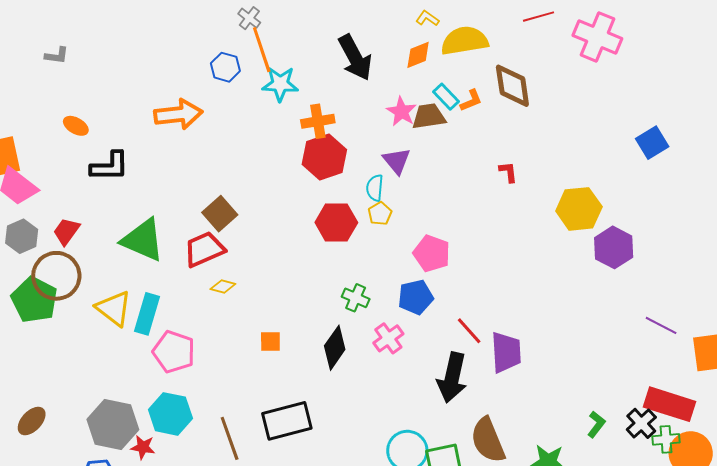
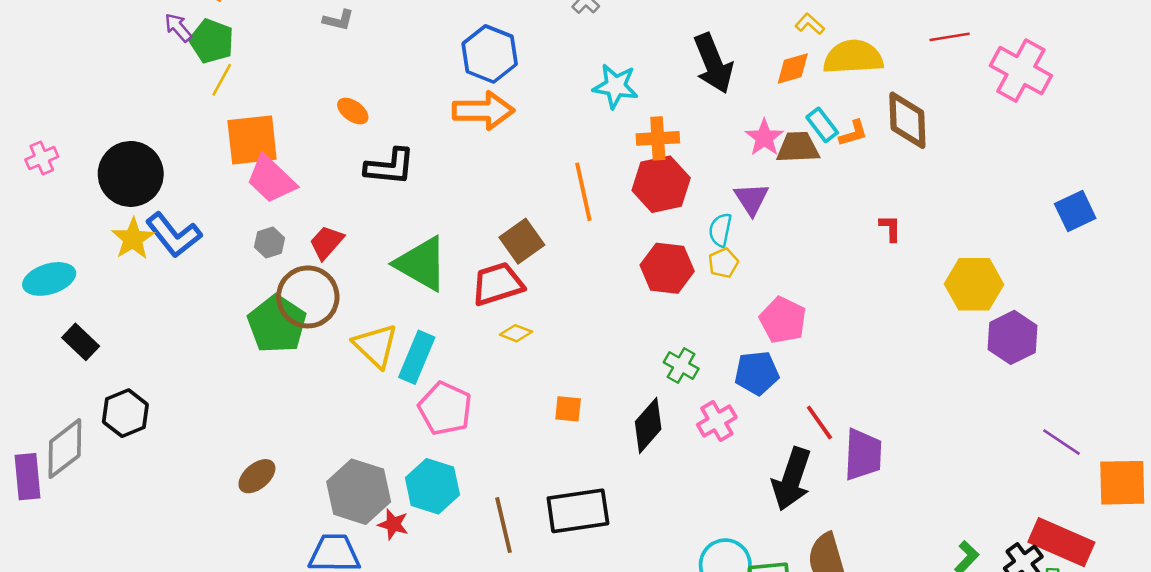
orange line: (262, 50) -> (583, 192), moved
blue hexagon: (225, 67) -> (490, 54), moved, size x1.5
gray hexagon: (22, 236) -> (270, 243), size x0.7

